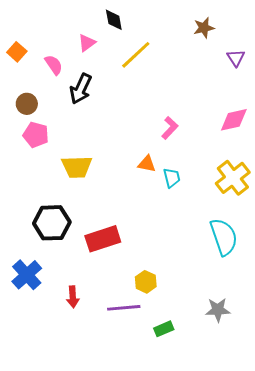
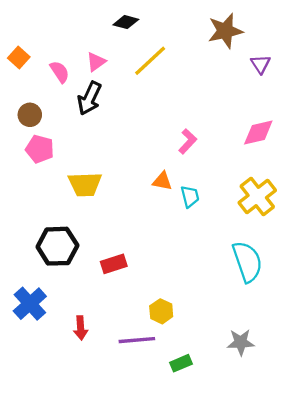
black diamond: (114, 20) -> (126, 22), turned -65
brown star: (204, 28) -> (225, 31), size x1.5
pink triangle: (87, 43) -> (96, 62), moved
red rectangle: (103, 239) -> (114, 264), size x0.7

